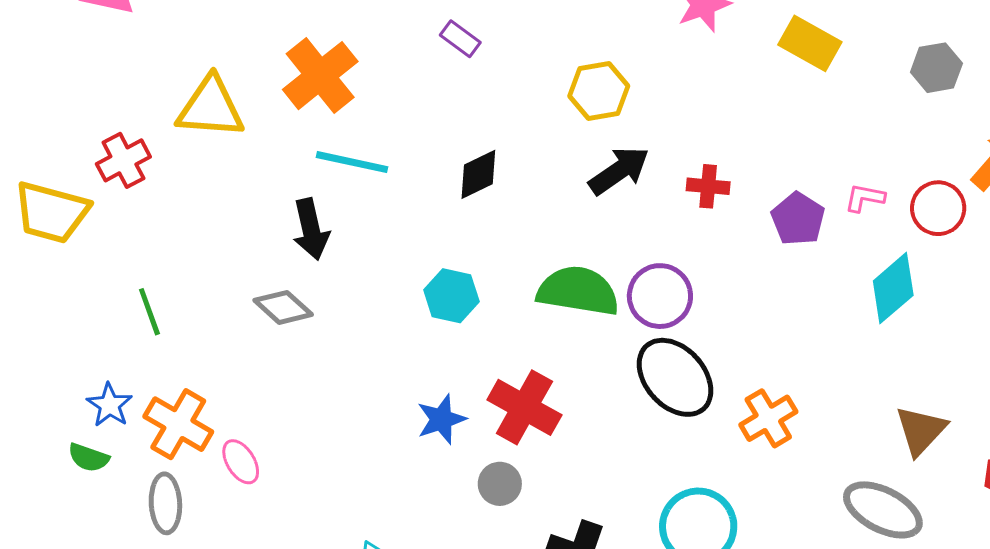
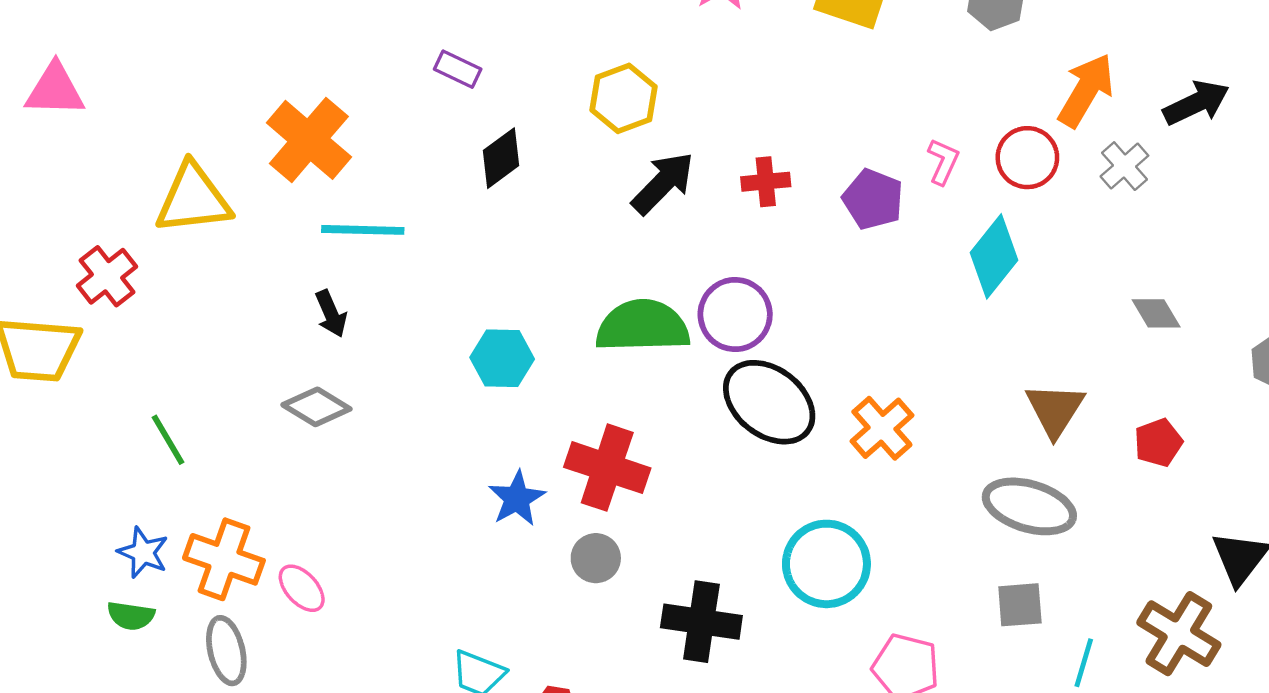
black diamond: (478, 174) -> (501, 158), moved
pink L-shape: (865, 198) -> (943, 161), turned 114
black arrow: (311, 229) -> (331, 314), size x0.7

